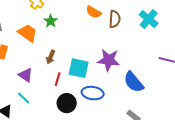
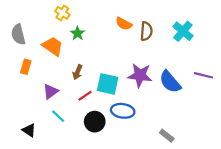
purple triangle: (26, 75) -> (51, 91), turned 49
red line: (58, 79) -> (85, 96), turned 40
blue semicircle: (134, 82) -> (170, 82), moved
cyan line: (24, 98) -> (58, 116), moved

